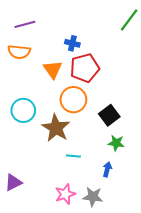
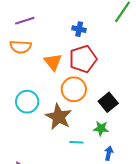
blue cross: (72, 43) -> (79, 29), moved
green star: (116, 143) -> (101, 128), moved

